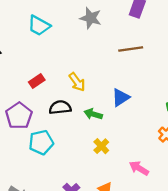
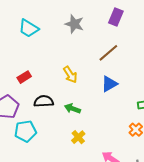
brown line: (131, 49) -> (108, 53), turned -35
yellow arrow: (77, 82) -> (70, 75), moved
blue triangle: (121, 97) -> (109, 84), moved

